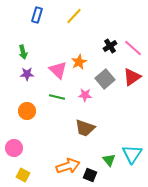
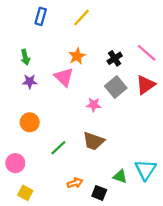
black cross: (110, 46) -> (115, 58), moved
orange star: (79, 62) -> (77, 56), moved
green line: (57, 97) -> (58, 148), moved, turned -56
green triangle: (109, 160) -> (120, 176), turned -32
orange arrow: (68, 166) -> (75, 183), size x0.6

